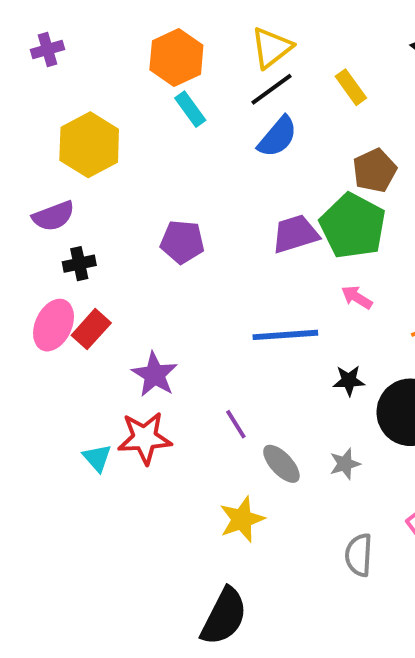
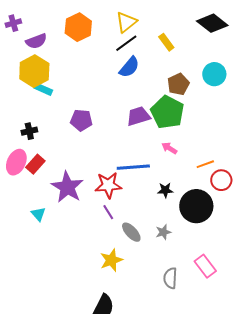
cyan rectangle: (190, 109) -> (43, 89), moved, turned -30
purple semicircle: (54, 216) -> (36, 41), moved
purple star: (155, 375) -> (67, 187), size x1.4
red star: (145, 438) -> (108, 185), moved
cyan triangle: (97, 458) -> (38, 214), moved

